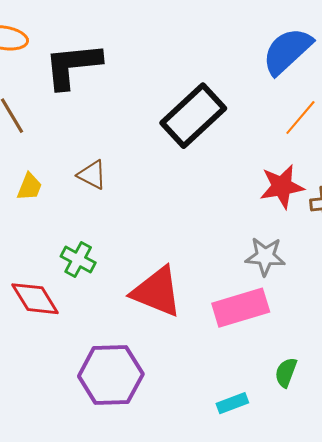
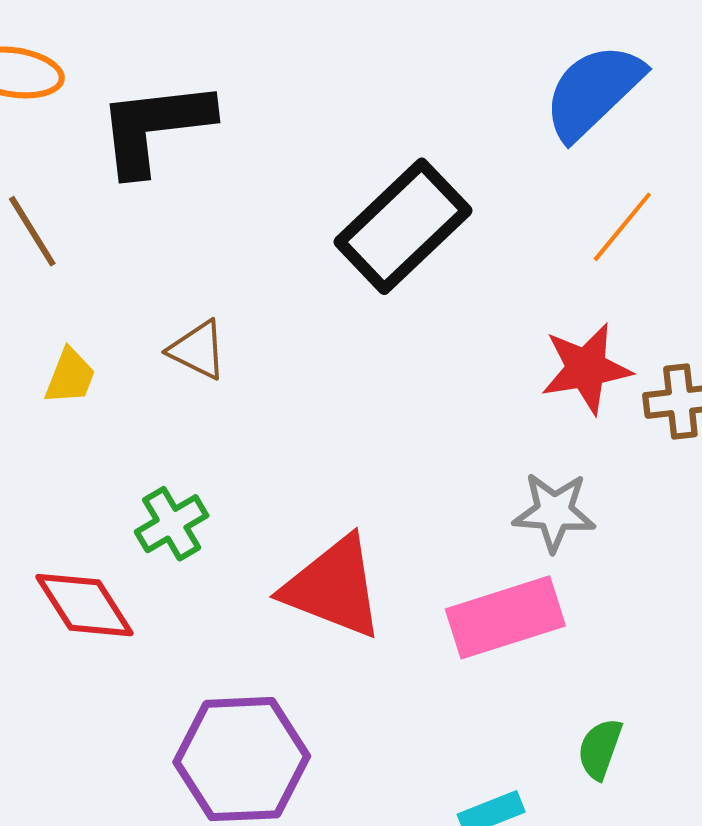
green cross: (78, 259) -> (172, 524), turned 32

